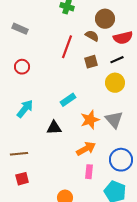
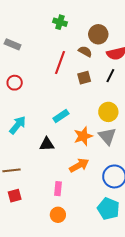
black line: (117, 60) -> (110, 76), turned -40
yellow circle: (115, 83) -> (108, 112), moved
pink rectangle: (89, 172) -> (58, 189), moved

